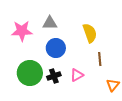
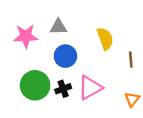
brown line: (100, 59) -> (131, 60), moved
pink triangle: (77, 75) -> (90, 88), size x1.6

